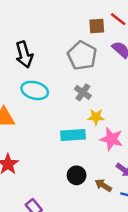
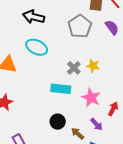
black arrow: (24, 54) -> (34, 17), turned 110
gray cross: (83, 92) -> (74, 68), moved
yellow star: (96, 117) -> (93, 66), moved

